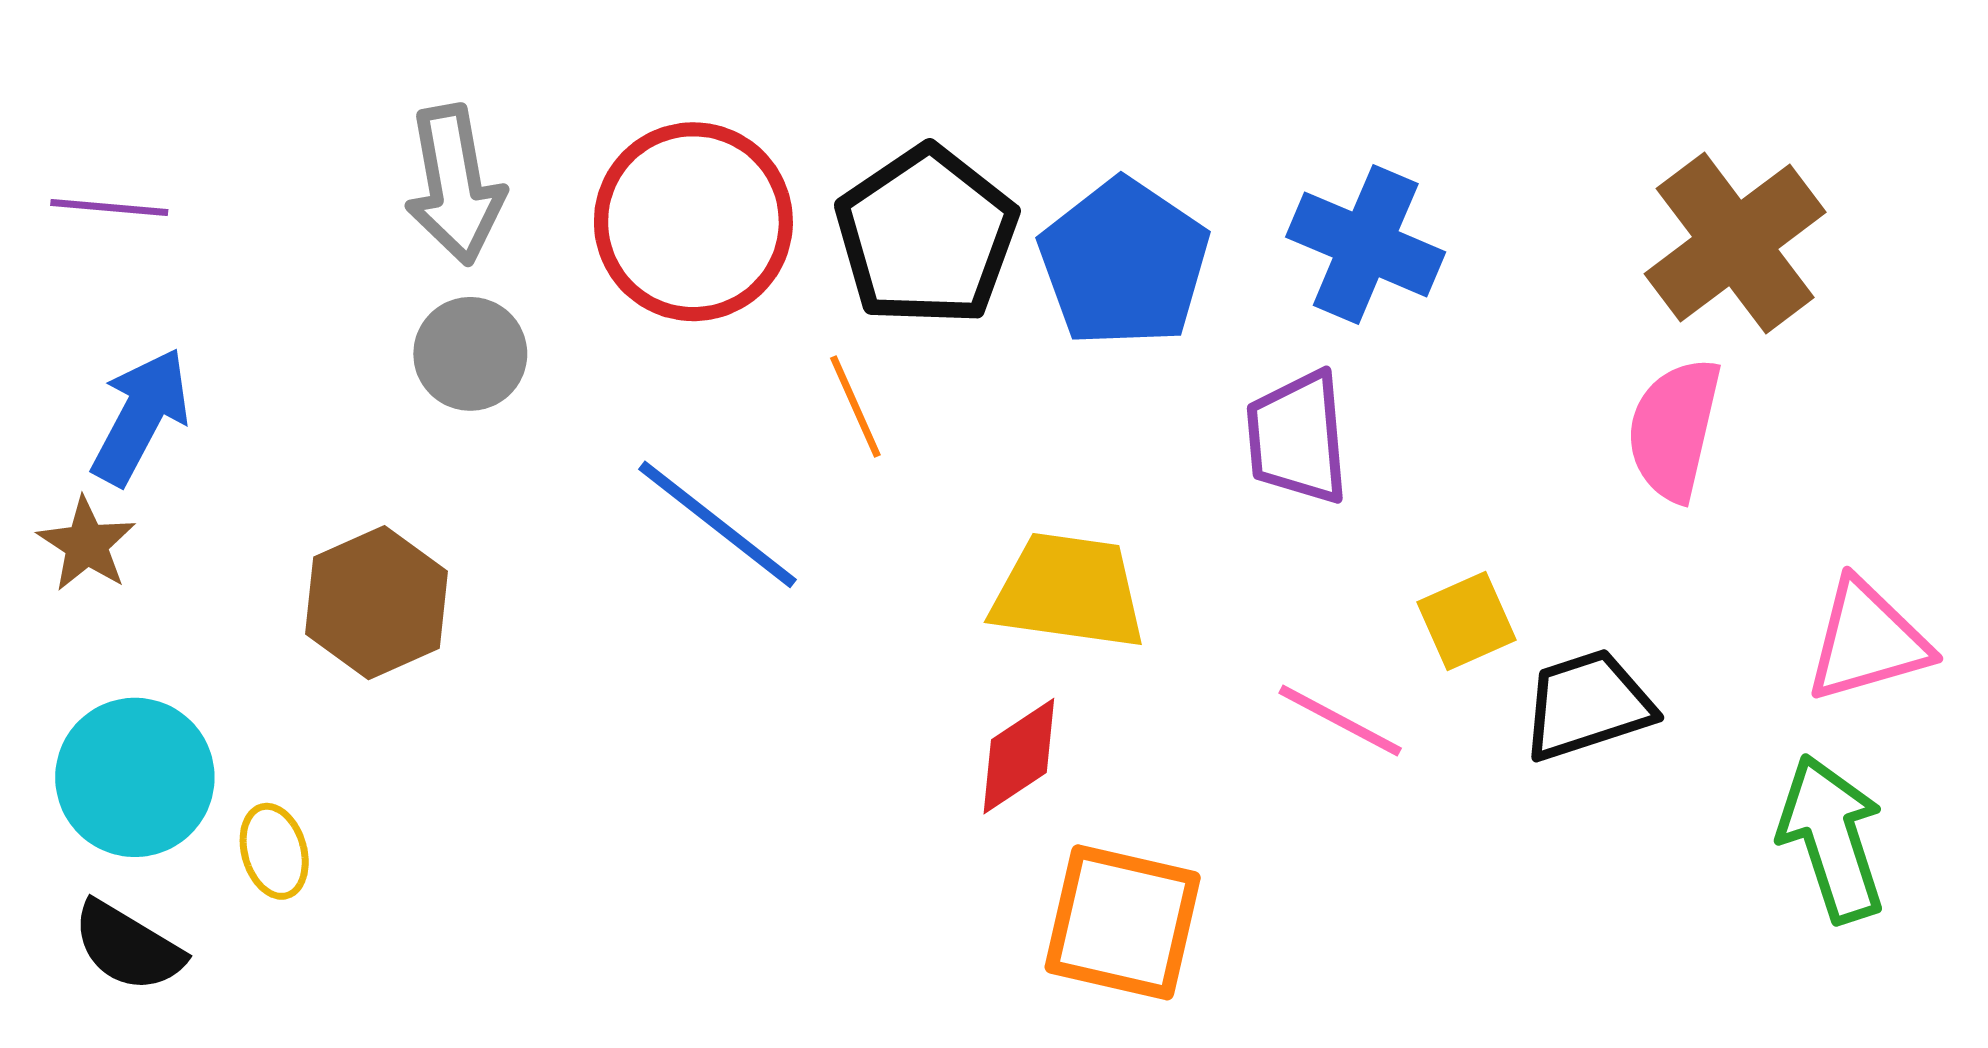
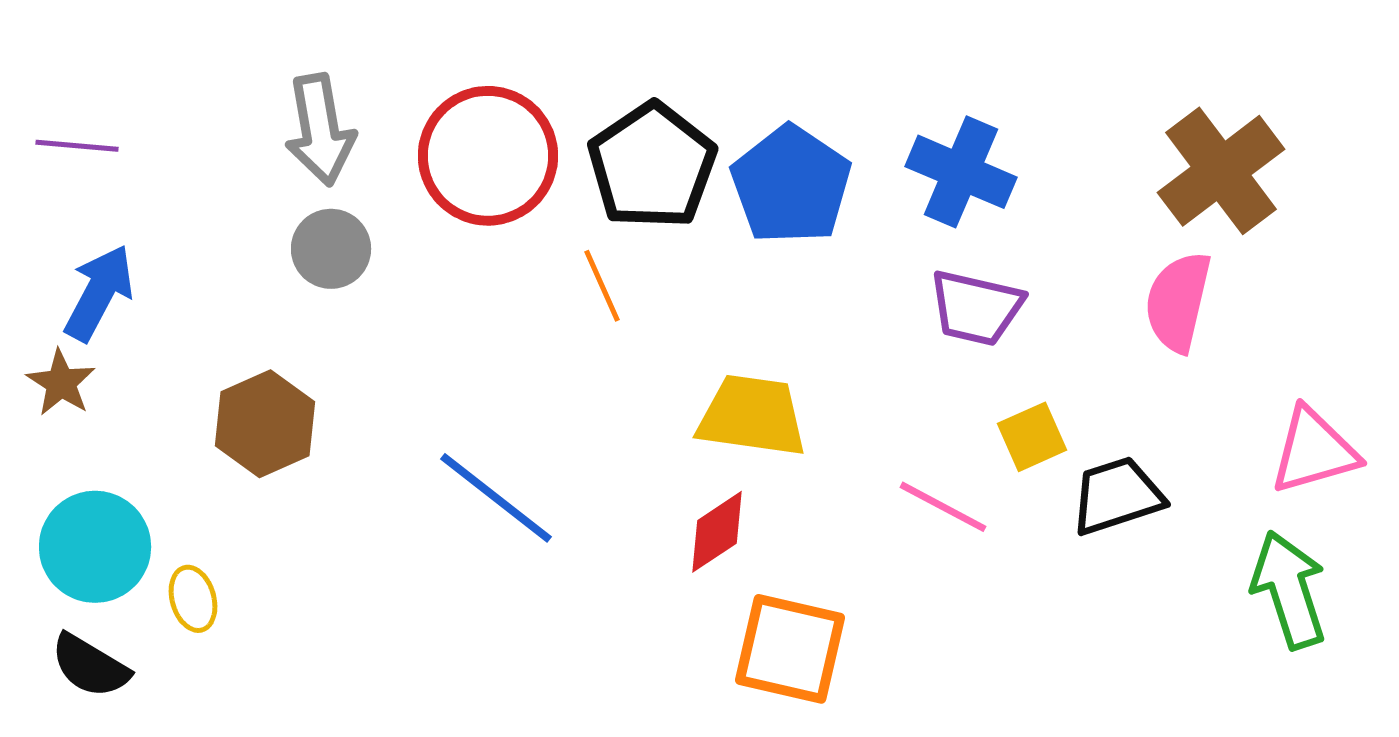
purple trapezoid: (1297, 438) -> (976, 308), moved, turned -72
blue line: (718, 524) -> (496, 498), moved

